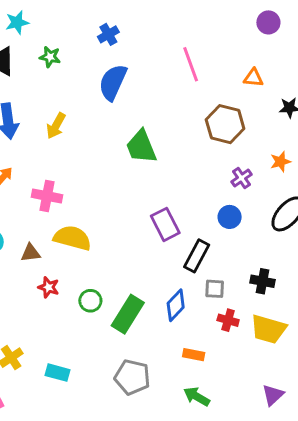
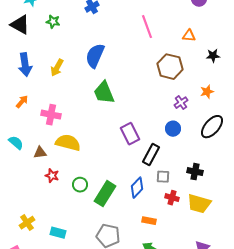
blue semicircle: (113, 82) -> (95, 56), moved
green trapezoid: (141, 147) -> (104, 93), moved

